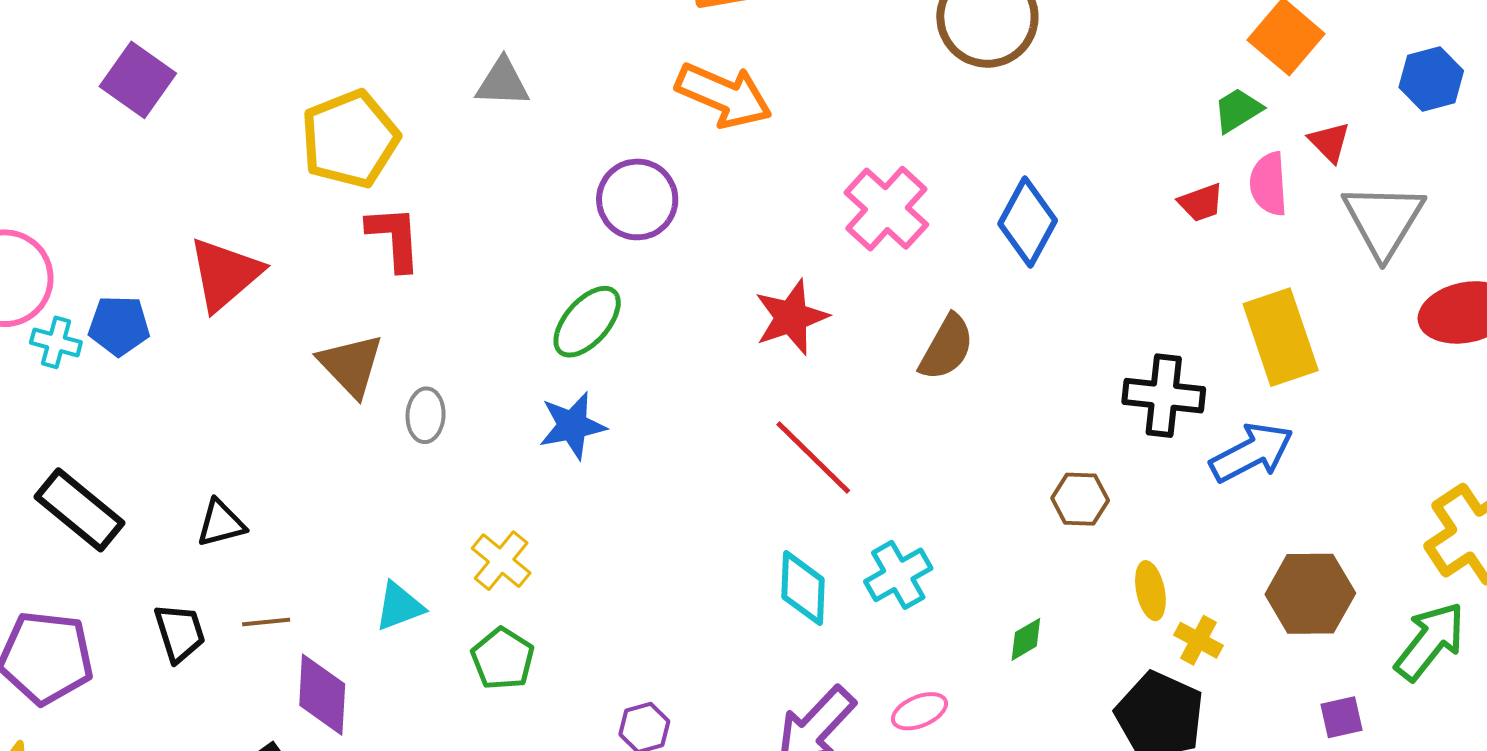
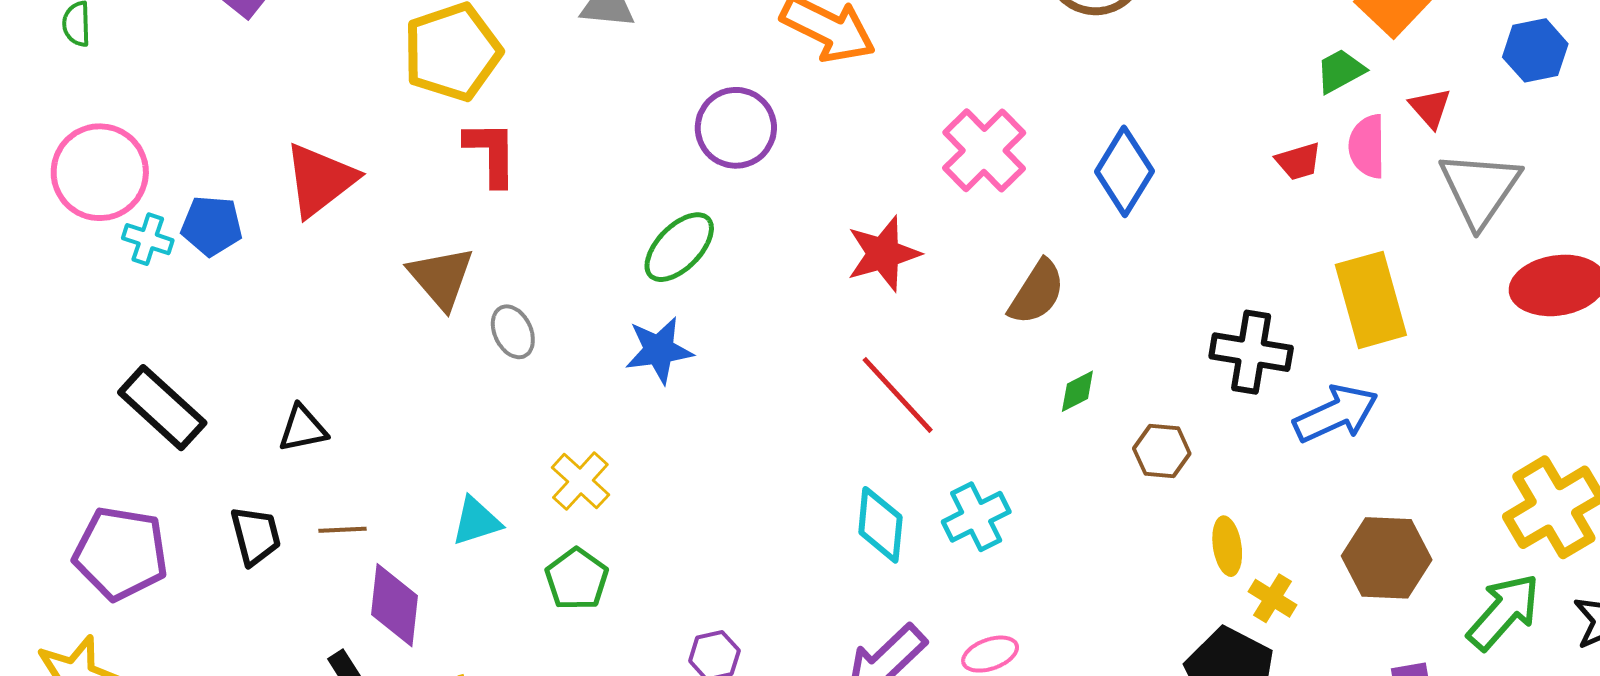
gray ellipse: (426, 415) -> (513, 332), turned -32
green diamond: (1026, 639) -> (1077, 391), moved

